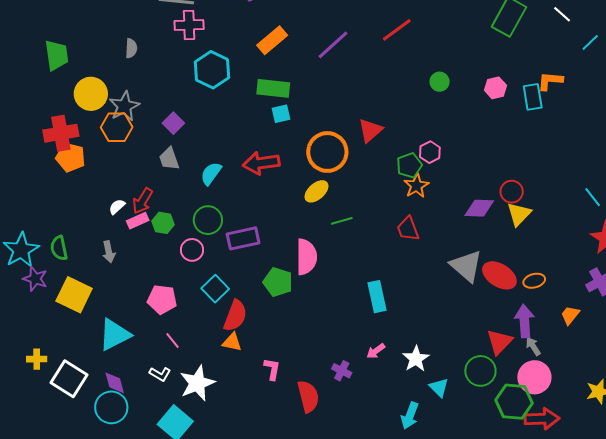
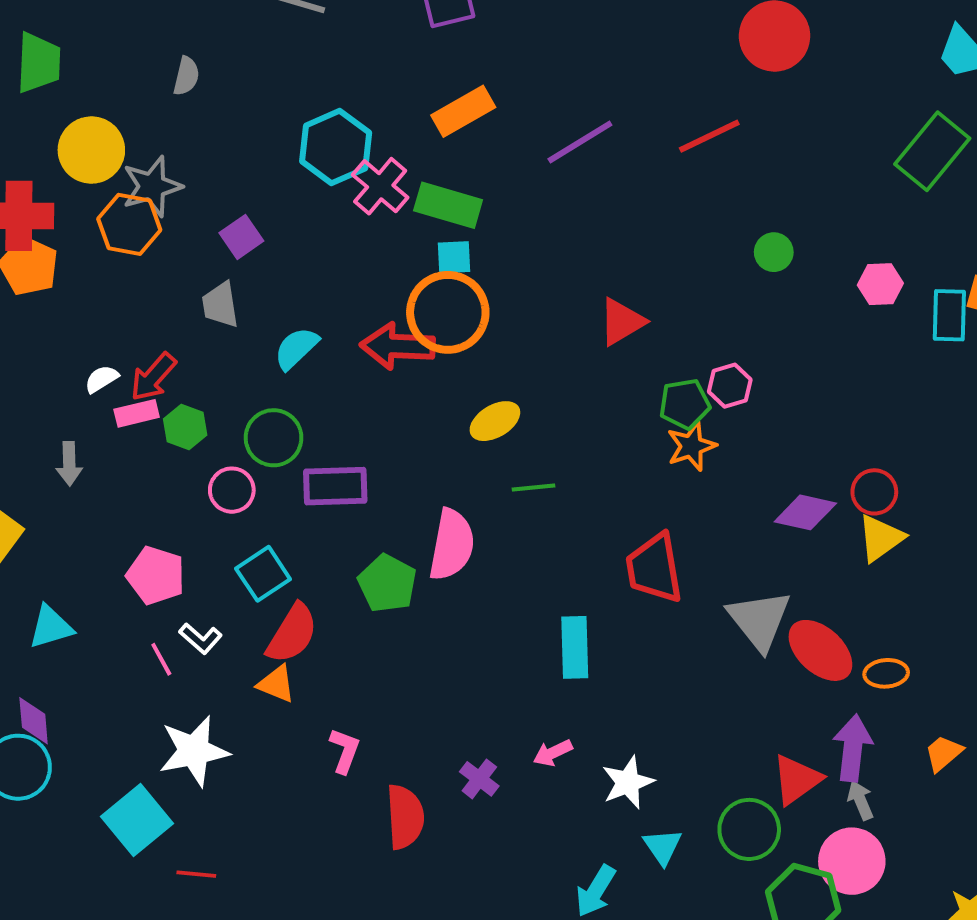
pink cross: (189, 25) -> (380, 186), moved, turned 32
orange circle: (327, 152) -> (448, 312), moved
red trapezoid: (408, 229) -> (654, 568), moved, size x1.4
cyan triangle: (115, 335) -> (51, 627), size x0.7
white L-shape: (160, 374) -> (201, 638), moved

